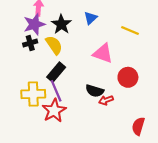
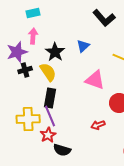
purple star: (34, 24) -> (17, 52), moved
black rectangle: (56, 72) -> (50, 98), turned -30
black semicircle: (95, 91) -> (62, 150), moved
red star: (54, 111) -> (48, 135), size x0.7

